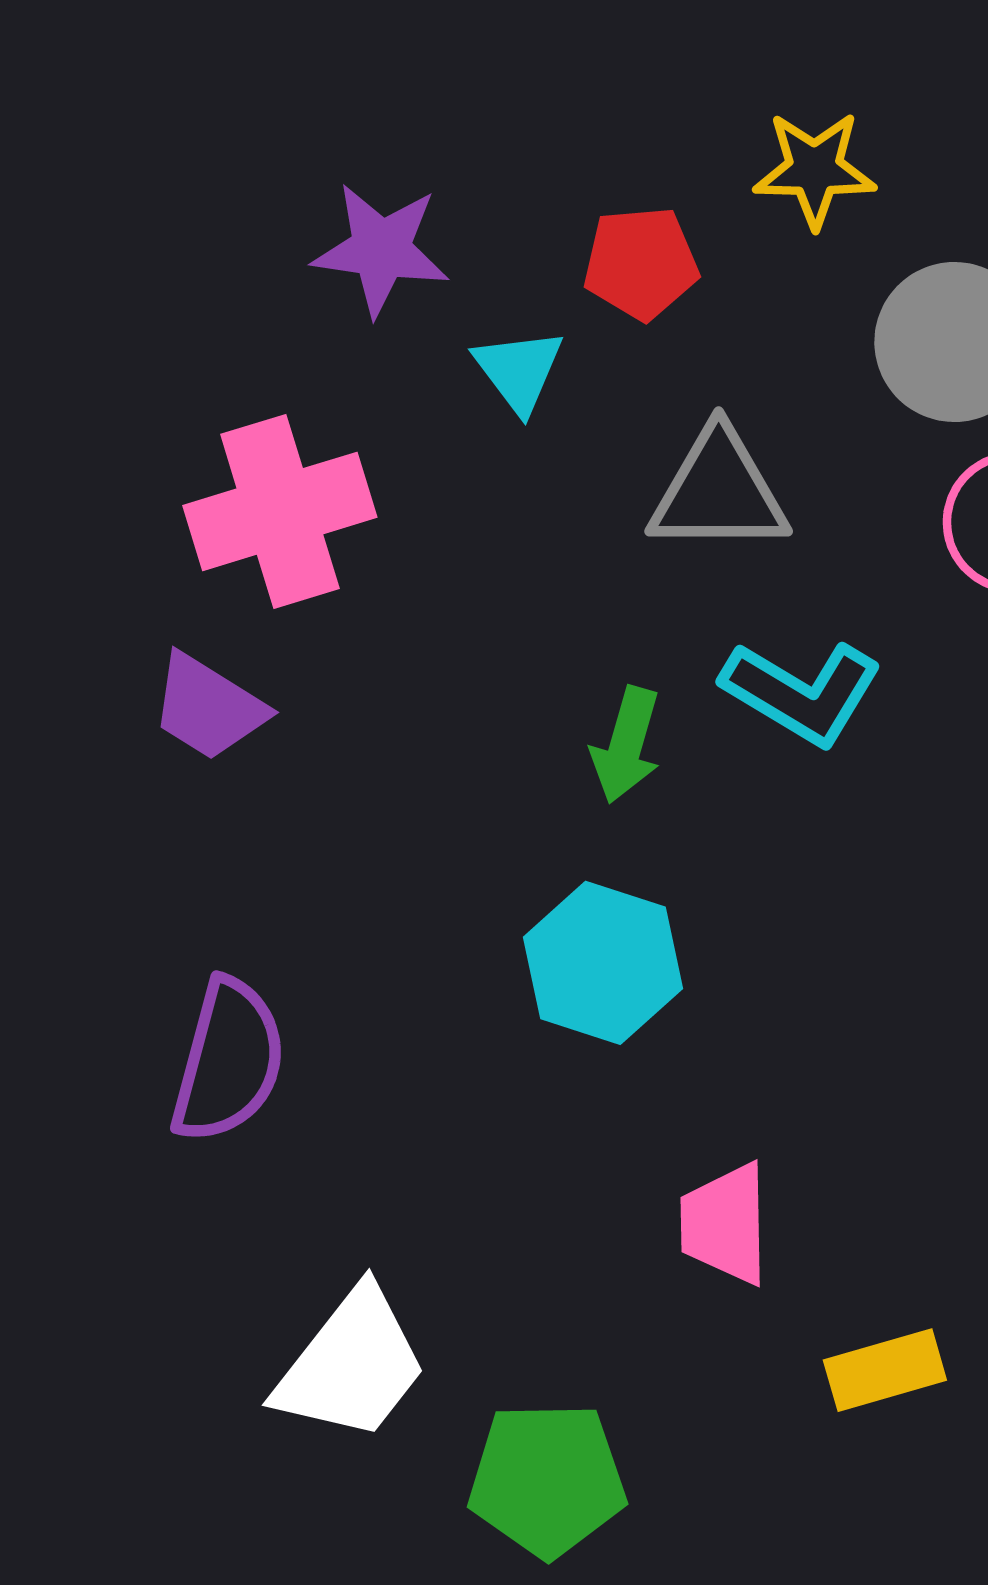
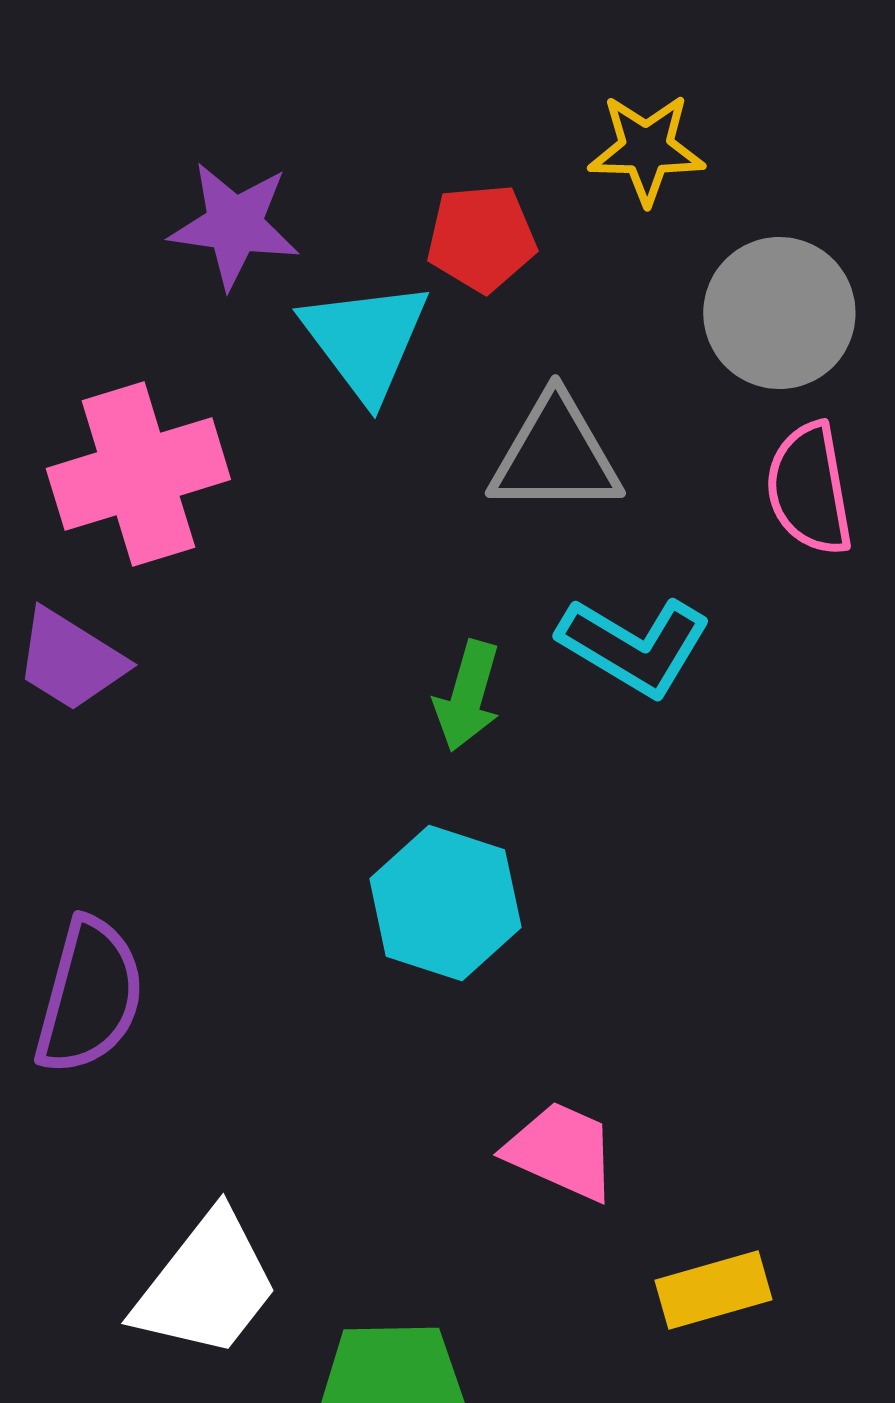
cyan triangle: (519, 370) -> (365, 340), size x1.5
pink trapezoid: (725, 1224) -> (561, 1151), turned 115

